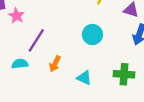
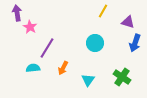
green cross: (124, 74) -> (122, 77), turned 30
cyan triangle: (84, 78) -> (88, 80), turned 40

